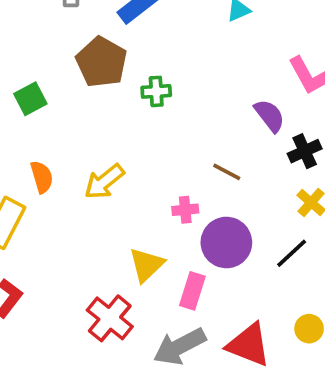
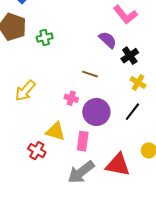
pink cross: (185, 210) -> (71, 98), turned 32
yellow triangle: (146, 265) -> (56, 131), turned -50
red cross: (110, 318) -> (37, 151), moved, size x0.7

